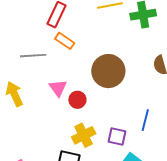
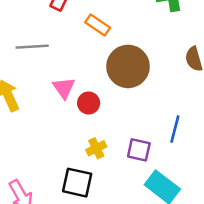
orange rectangle: (65, 41) -> (98, 25), moved
yellow cross: (84, 135) -> (96, 148), size x0.7

